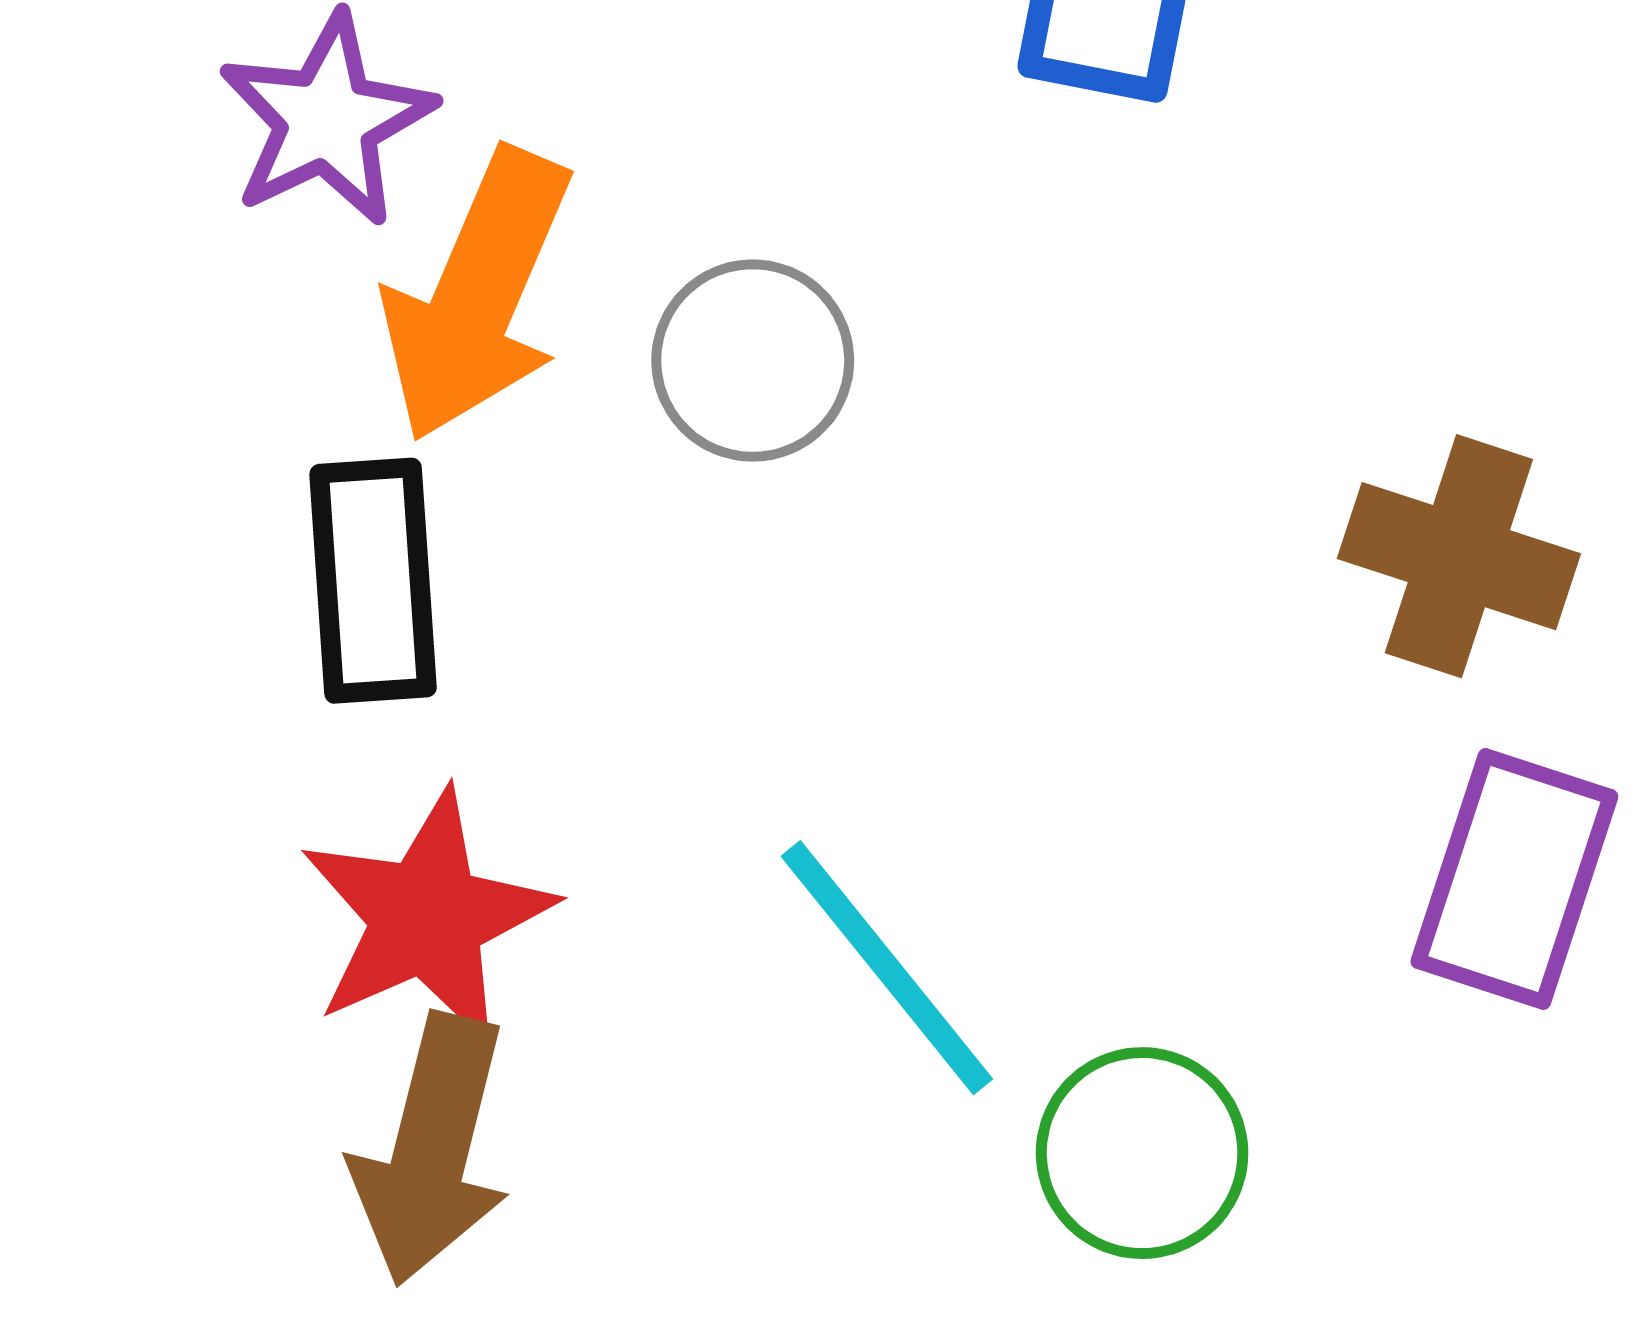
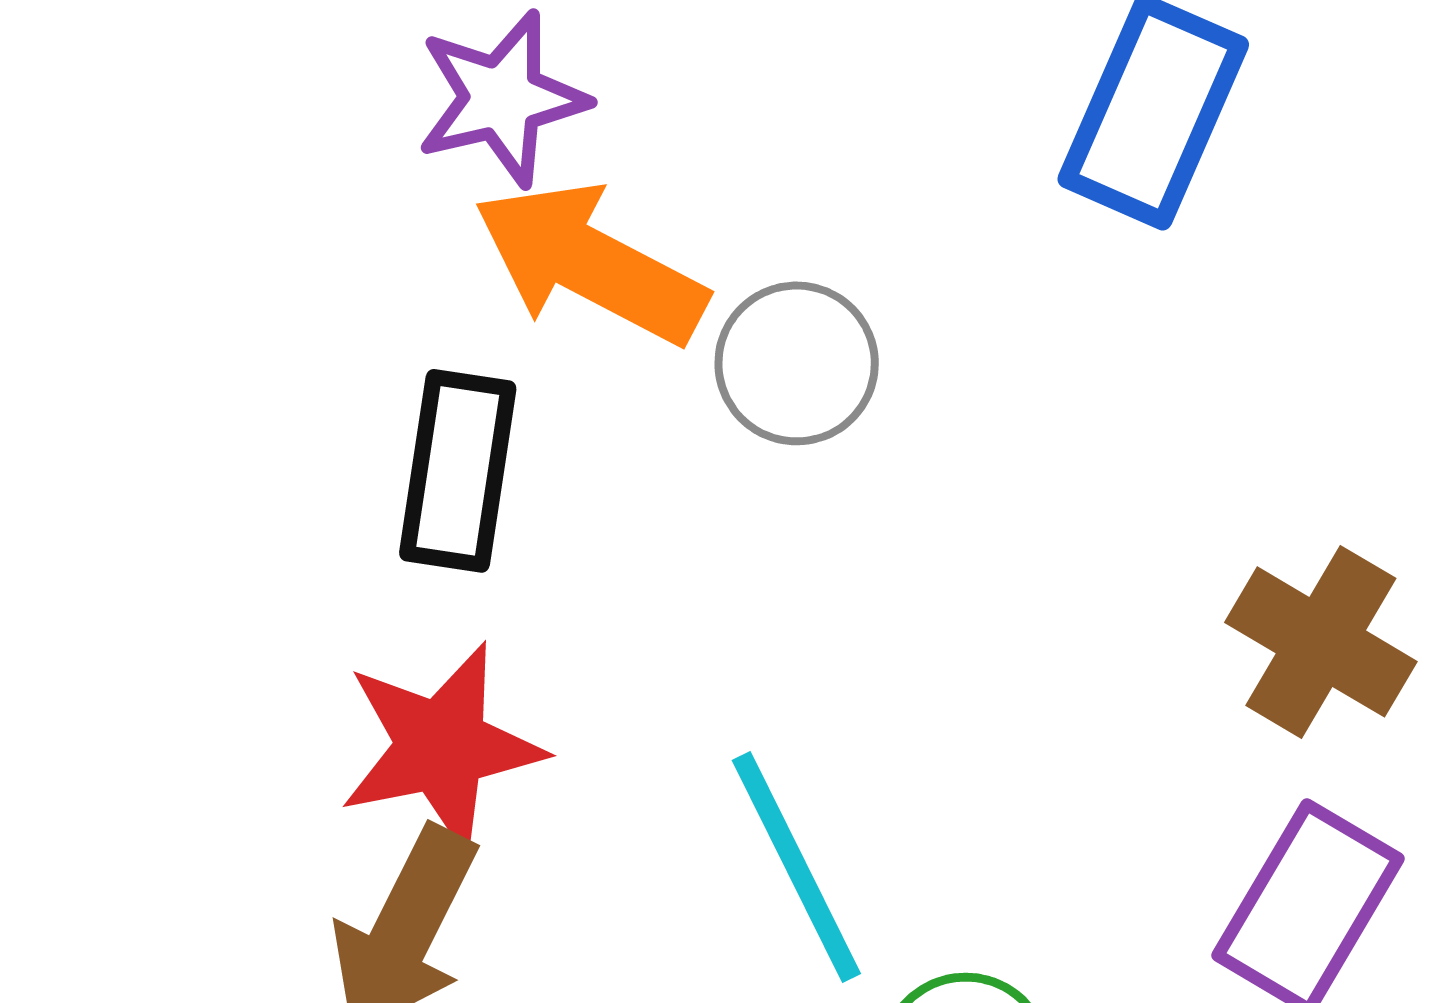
orange arrow: (477, 295) -> (590, 263), turned 82

